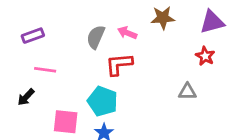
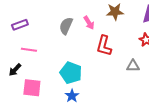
pink arrow: (127, 33) -> (89, 23), turned -144
red L-shape: (119, 64) -> (104, 46), moved, turned -70
pink square: (66, 122) -> (32, 88), moved

